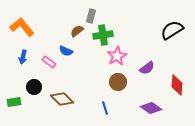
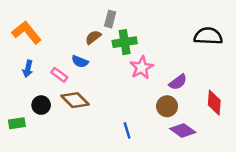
black semicircle: (172, 30) -> (208, 36), turned 35
brown circle: (118, 82) -> (167, 106), moved
brown diamond: (62, 99) -> (75, 100), moved

